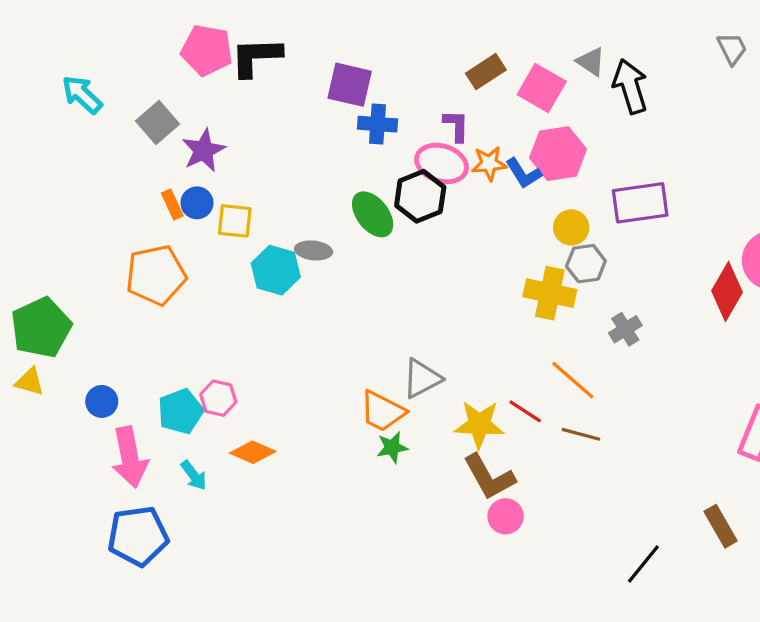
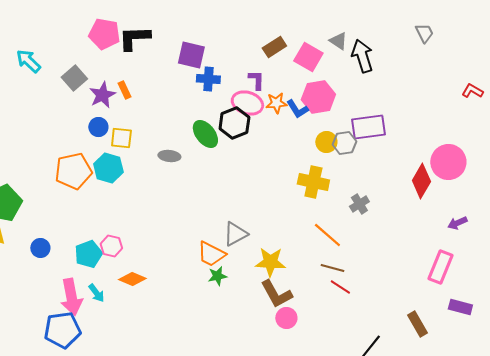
orange rectangle: (172, 204) -> (124, 90), moved
gray hexagon: (586, 264) -> (344, 143), moved
cyan hexagon: (276, 270) -> (108, 168), moved
red line: (525, 411) -> (340, 287), moved
pink arrow: (130, 457) -> (71, 297), moved

